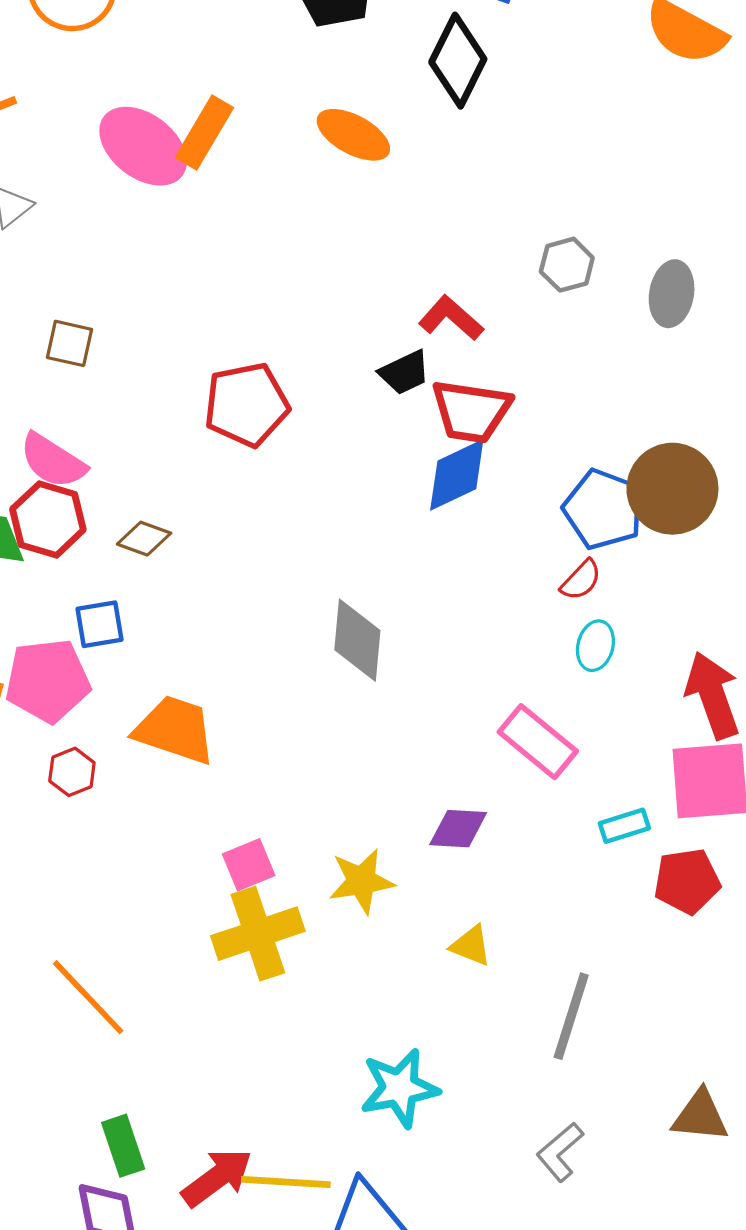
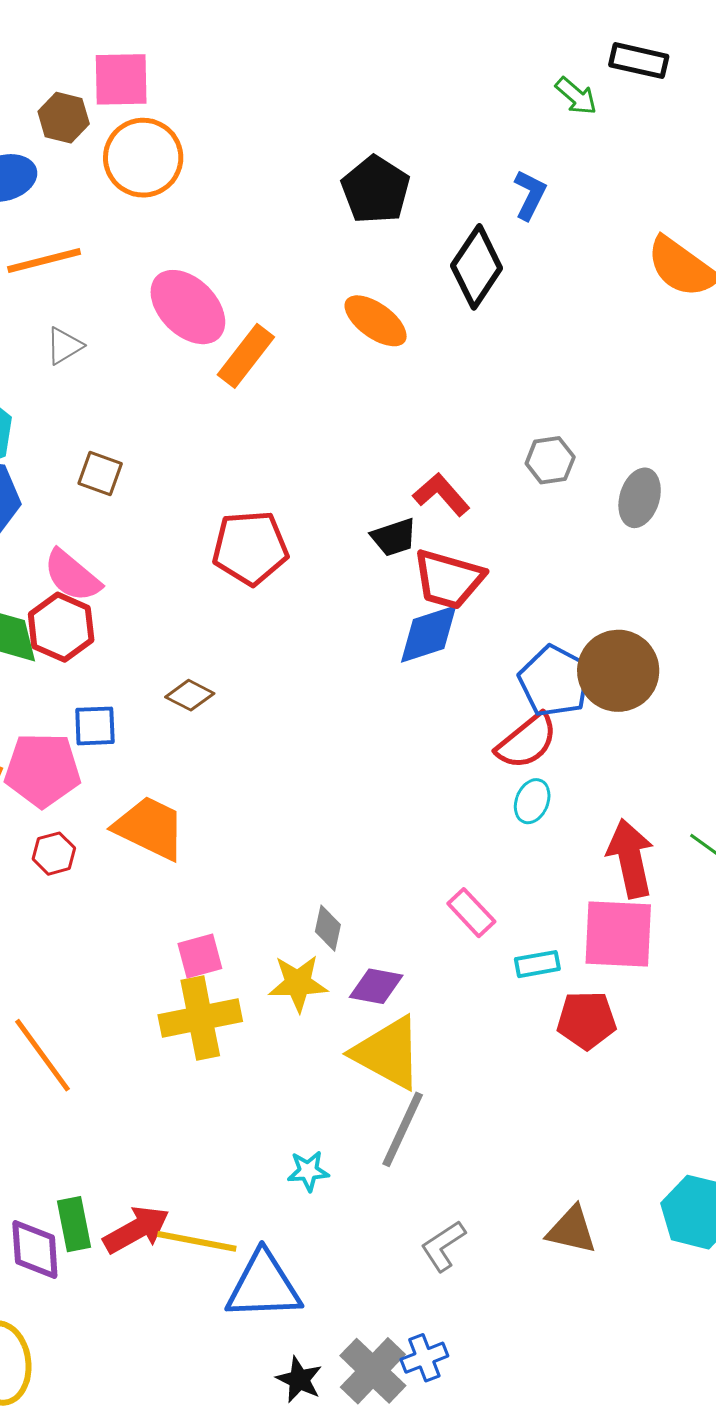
orange rectangle: (204, 132) -> (246, 356), moved
brown diamond: (144, 539) -> (190, 695), moved
red semicircle: (581, 580) -> (527, 741), size x1.6
gray diamond: (357, 640) -> (328, 928), moved, size x0.6
pink rectangle: (538, 742) -> (471, 913), moved, size x0.7
purple diamond: (458, 829) -> (376, 986), moved
yellow triangle: (471, 946) -> (388, 1053), size x2.0
gray line: (571, 1016) -> (403, 1129), moved
cyan star: (399, 1088) -> (308, 1171), size x0.6
green rectangle: (123, 1146) -> (74, 1224), moved

